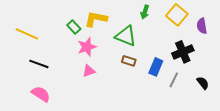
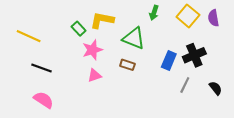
purple semicircle: (202, 26) -> (213, 18), moved
brown rectangle: (129, 61) -> (127, 65), moved
blue rectangle: (156, 67) -> (169, 61), moved

